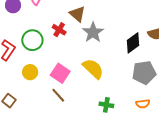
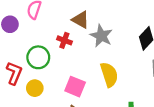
yellow semicircle: (93, 69) -> (109, 75), turned 40
yellow circle: (30, 72) -> (35, 88), moved

